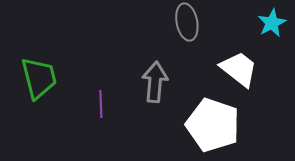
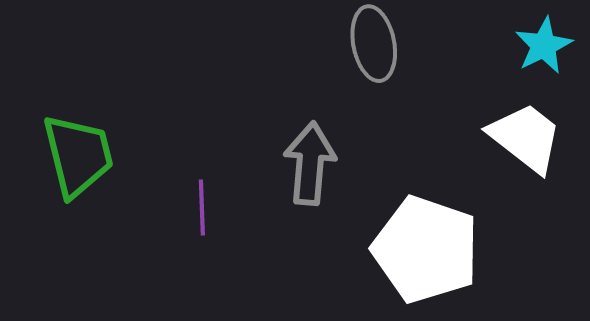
white trapezoid: (239, 69) -> (526, 138), moved

